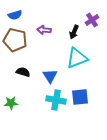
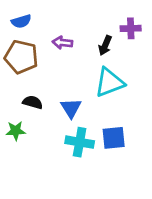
purple cross: (92, 20) -> (131, 28), turned 32
green star: (11, 103) -> (16, 131), moved

